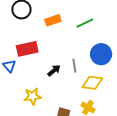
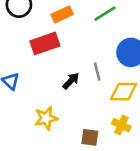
red rectangle: (27, 49) -> (45, 43), moved

